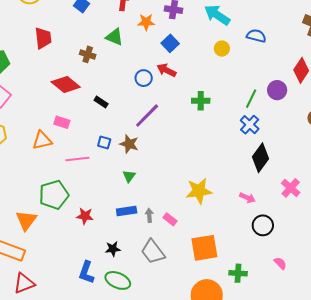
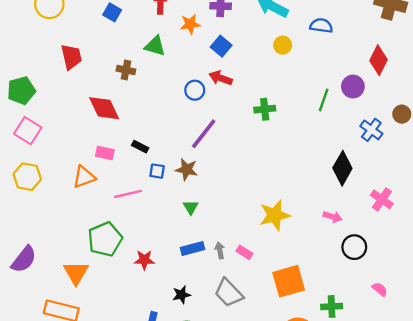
red diamond: (66, 84) -> (104, 108), turned 32
black rectangle: (101, 102) -> (140, 147), moved
blue cross: (250, 125) -> (371, 130), moved

